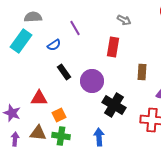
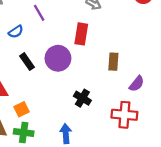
purple circle: (92, 81) -> (58, 58), moved
black cross: (114, 105) -> (82, 98), size x0.7

